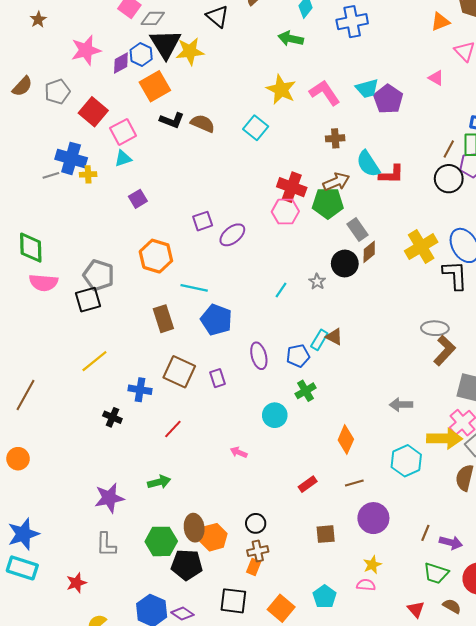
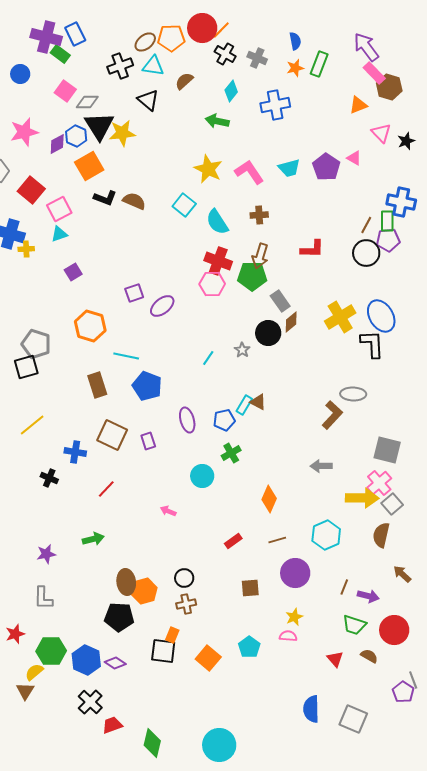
purple pentagon: (388, 99) -> (326, 167), moved
cyan semicircle: (368, 164) -> (217, 222), moved
brown arrow: (336, 182) -> (260, 256), turned 130
brown L-shape: (444, 350) -> (332, 415), moved
cyan hexagon: (406, 461) -> (326, 535), moved
purple star: (109, 498) -> (46, 554), size x0.7
green hexagon: (161, 541) -> (51, 651), moved
orange rectangle: (254, 567) -> (172, 635), moved

